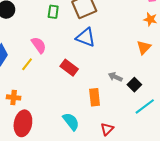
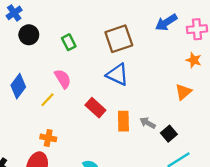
green rectangle: (53, 12) -> (69, 42), moved, turned -40
orange cross: (14, 97) -> (48, 138), moved
orange rectangle: (95, 97) -> (123, 121), moved

